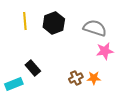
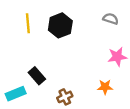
gray semicircle: (95, 28) -> (111, 19), moved, size x0.6
brown cross: (76, 78) -> (65, 97), moved

